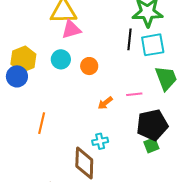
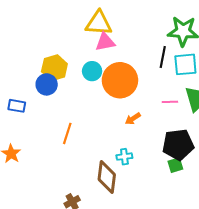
orange circle: (89, 66) -> (120, 80), size x2.0
pink line: (134, 94) -> (170, 102), moved

